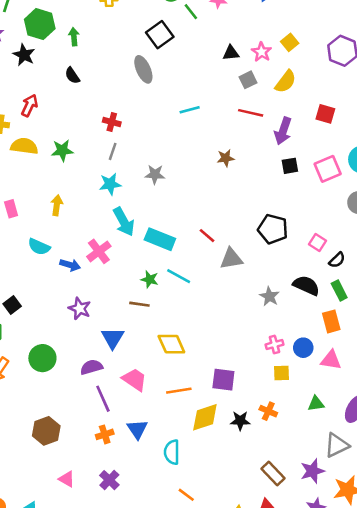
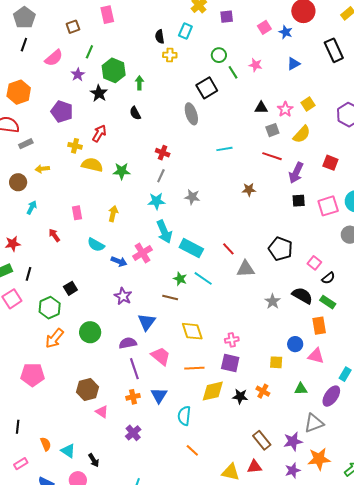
green rectangle: (339, 291) -> (328, 302), turned -35
pink cross: (274, 345) -> (232, 340), moved
pink triangle: (67, 479) -> (102, 412), moved

